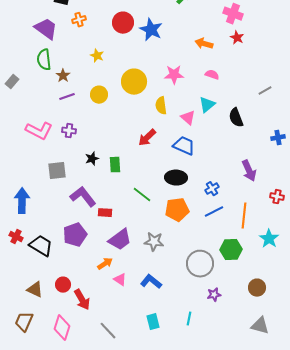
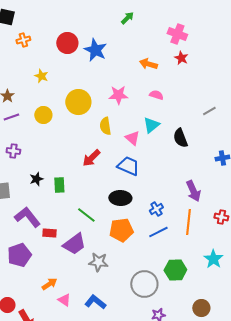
orange line: (244, 216) -> (188, 222), moved
purple trapezoid: (120, 240) -> (74, 244), moved

